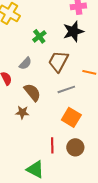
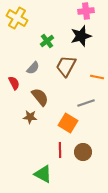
gray line: (66, 89) -> (86, 103), moved
orange square: (71, 117) -> (68, 123), moved

